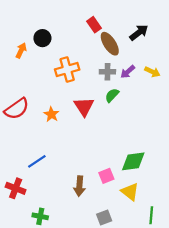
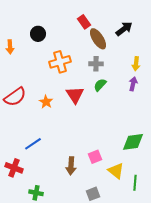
orange arrow: (21, 50) -> (10, 47), moved, turned 152
purple arrow: (128, 72) -> (133, 84), moved, turned 144
yellow arrow: (152, 72) -> (136, 64), turned 72
green diamond: (133, 161) -> (133, 142), moved
green line: (151, 215) -> (135, 183), moved

